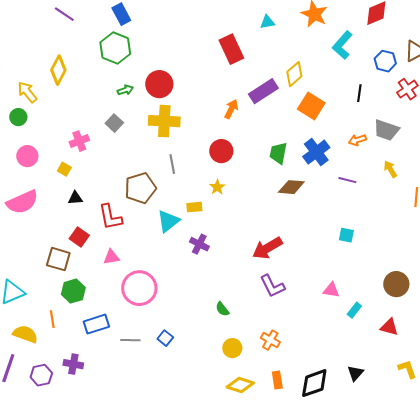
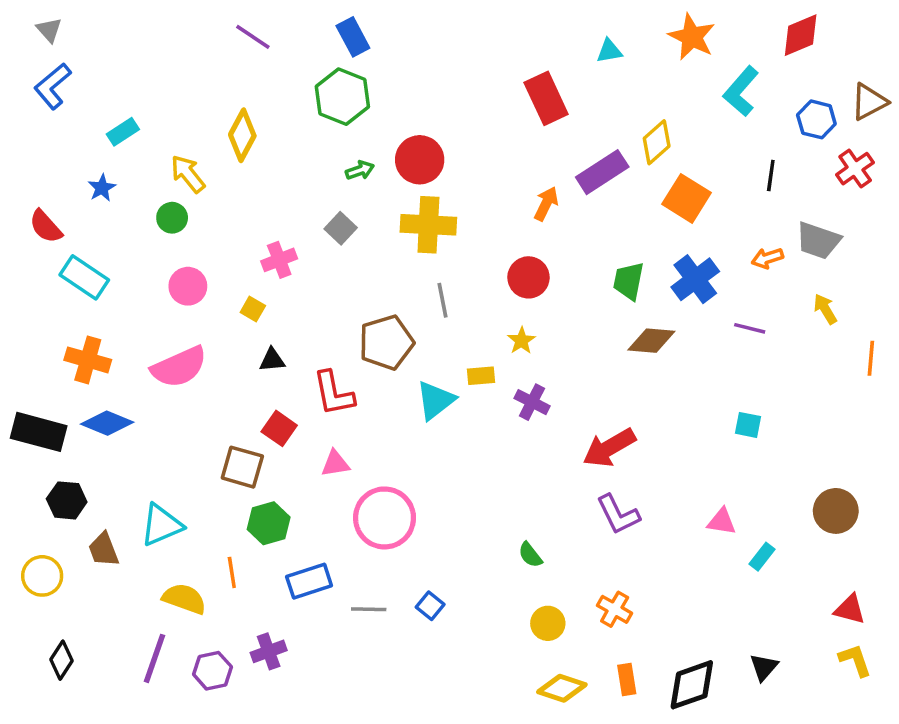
purple cross: (199, 244) -> (532, 402), moved
red triangle: (389, 327) -> (850, 609), moved
purple cross: (73, 364) -> (269, 651), turned -30

